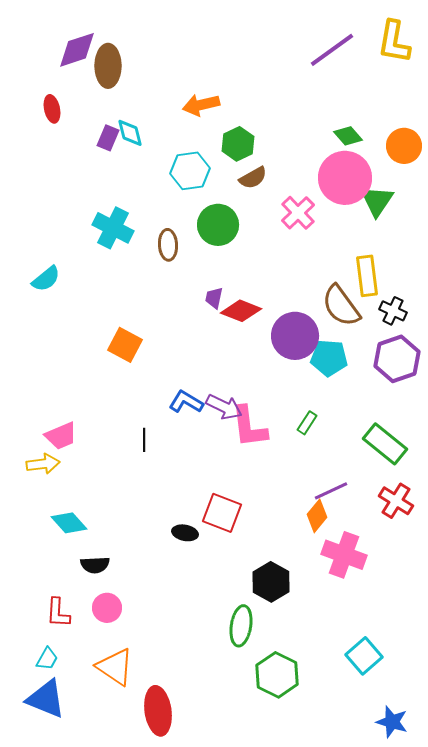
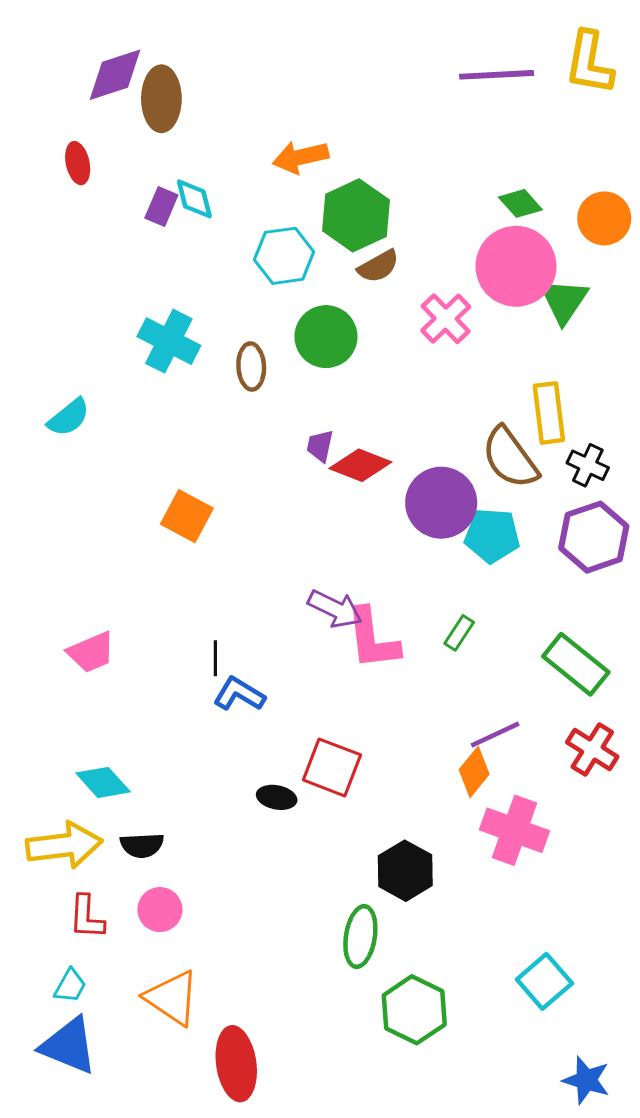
purple line: (332, 50) -> (497, 75), turned 33
green hexagon: (238, 144) -> (356, 215), size x1.4
blue L-shape: (186, 402) -> (239, 694), moved
yellow arrow: (43, 464) -> (64, 845), moved, size x1.5

